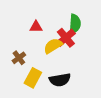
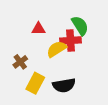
green semicircle: (75, 24) -> (80, 26), turned -36
red cross: (66, 38) -> (70, 41), turned 36

